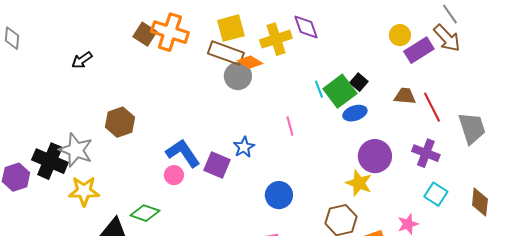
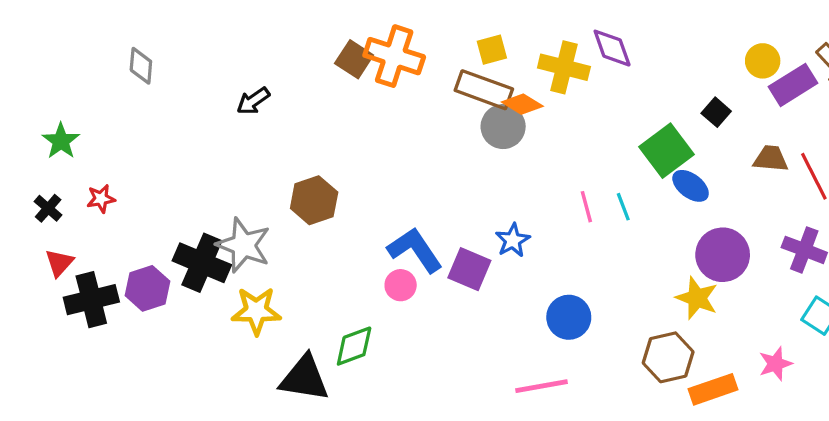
yellow square: (231, 28) -> (492, 50), size x0.7
yellow cross: (276, 39) -> (564, 67), turned 32
black square: (359, 82) -> (716, 112), moved
cyan line: (319, 89) -> (623, 207), moved
blue ellipse: (355, 113) -> (691, 186), turned 55
green diamond: (145, 213) -> (354, 346), turned -40

